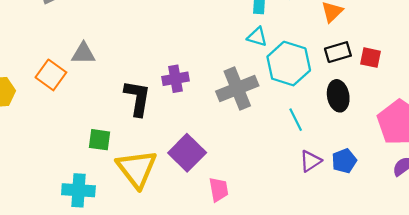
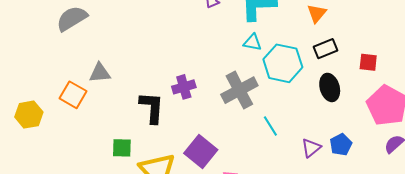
red square: (371, 58) -> (368, 62), moved
cyan line: (296, 120) -> (270, 126), moved

